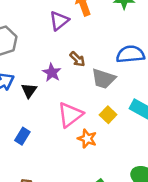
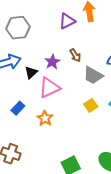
pink triangle: (70, 115) -> (49, 88), moved
orange star: (87, 139) -> (45, 118), moved

